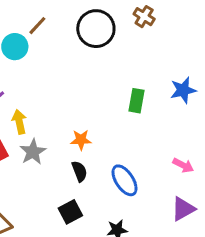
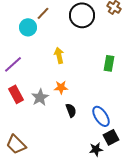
yellow arrow: (19, 122) -> (59, 55), moved
orange star: (81, 140) -> (61, 87), moved
black square: (70, 212) -> (111, 137), moved

